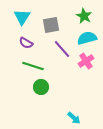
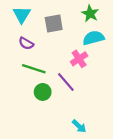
purple line: (62, 49) -> (66, 82), moved
pink cross: (86, 61) -> (79, 59), moved

